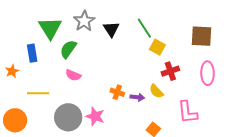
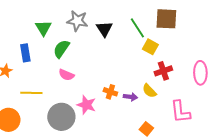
gray star: (84, 21) -> (77, 21), turned -30
green triangle: (50, 28) -> (43, 28), size x0.7
brown square: (202, 36) -> (166, 19), moved
pink star: (95, 116) -> (86, 105), moved

